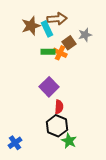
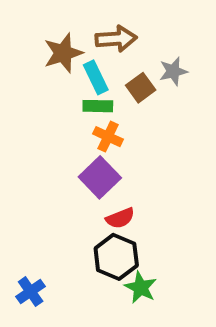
cyan rectangle: (47, 29) -> (96, 77), moved
orange cross: (60, 53) -> (108, 137), moved
red semicircle: (59, 107) -> (120, 218), turned 64

